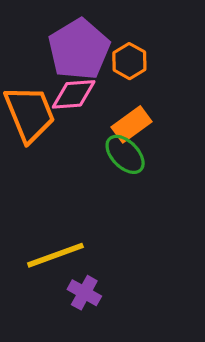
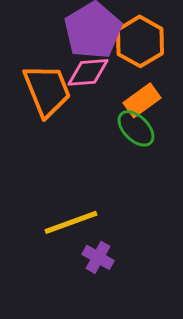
orange hexagon: (129, 61) -> (140, 41), size x1.5

